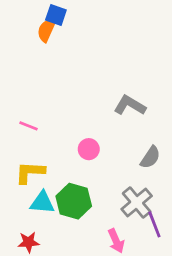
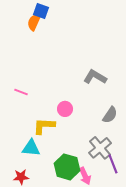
yellow L-shape: (30, 172) -> (44, 126), moved
green hexagon: (74, 201) -> (67, 167), moved

